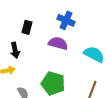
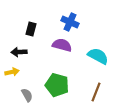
black arrow: (15, 50) -> (19, 52), turned 98

